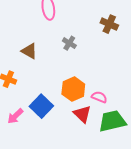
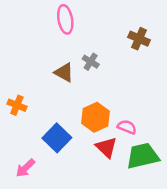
brown triangle: (29, 51) -> (64, 73), moved
pink arrow: (15, 116) -> (25, 168), moved

